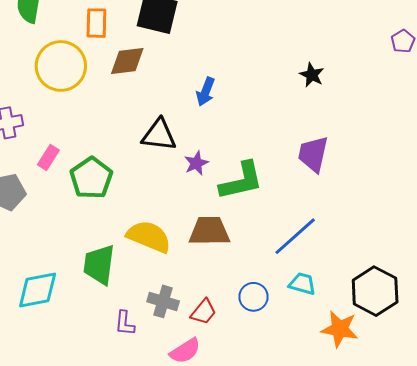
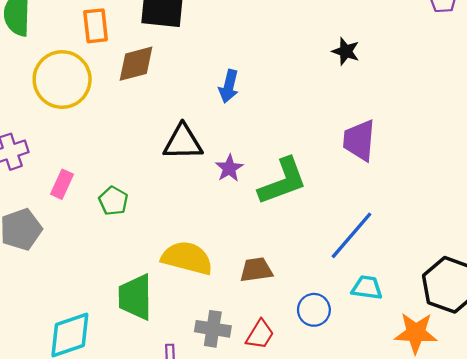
green pentagon: (91, 178) -> (113, 201), size x0.6
brown trapezoid: (209, 231) -> (256, 270), moved, size x0.7

